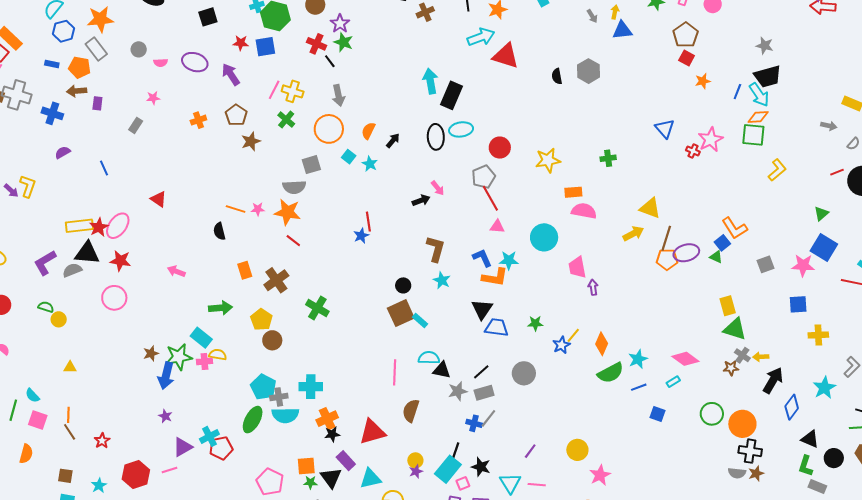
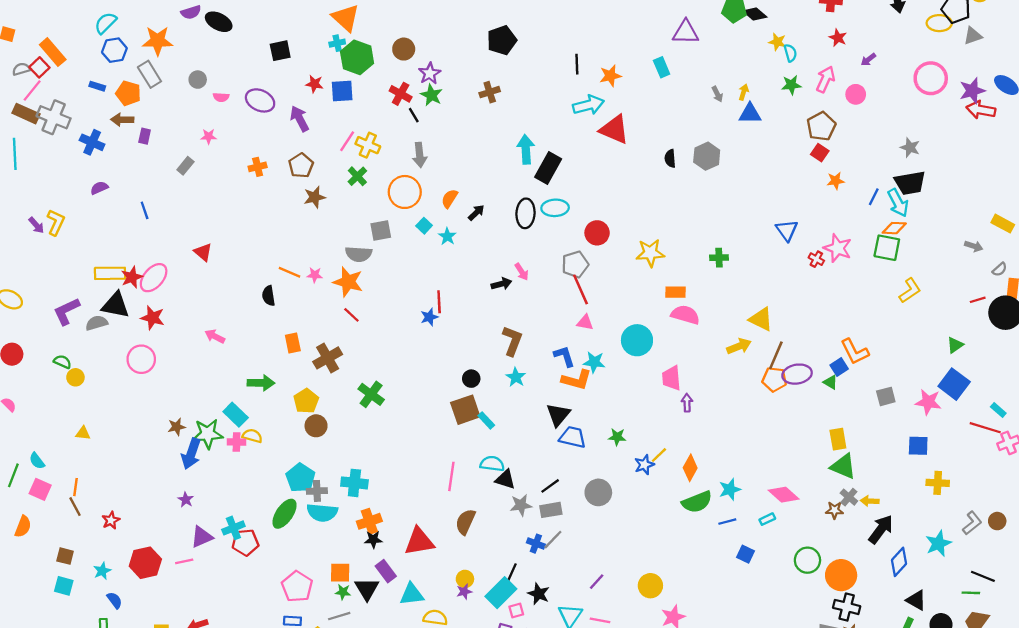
brown cross: (425, 12) -> (490, 92), moved
pink star: (711, 140) -> (838, 248), turned -30

